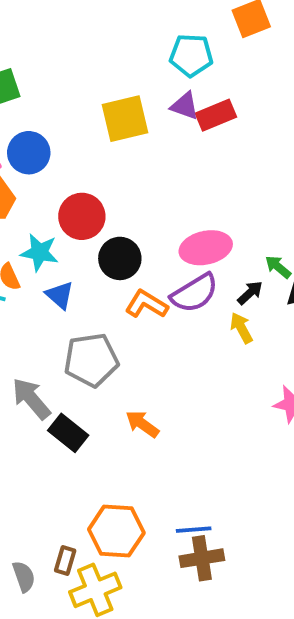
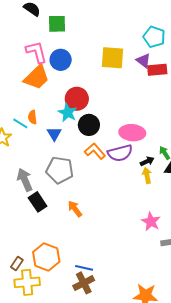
cyan star: (40, 252) -> (68, 113), moved
yellow arrow: (241, 328) -> (147, 175), moved
brown cross: (202, 558) -> (84, 283), turned -35

